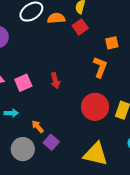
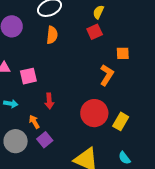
orange semicircle: (56, 18) -> (52, 35), moved, turned 90
red arrow: (55, 81) -> (49, 101), moved

